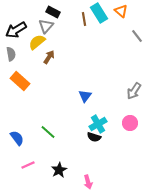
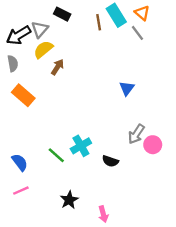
gray triangle: (46, 26) -> (40, 29), moved
gray line: (137, 36) -> (137, 33), moved
gray arrow: (134, 91) -> (136, 134), moved
blue triangle: (85, 96) -> (127, 88), moved
cyan cross: (98, 124) -> (81, 146), moved
pink line: (28, 165) -> (21, 191), moved

